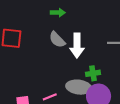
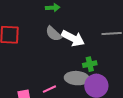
white arrow: (77, 46) -> (73, 38), turned -60

